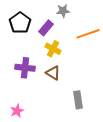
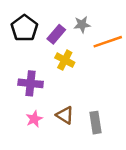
gray star: (63, 11) -> (82, 25), moved
brown triangle: (53, 73) -> (65, 115), moved
pink star: (17, 111) -> (34, 119), moved

